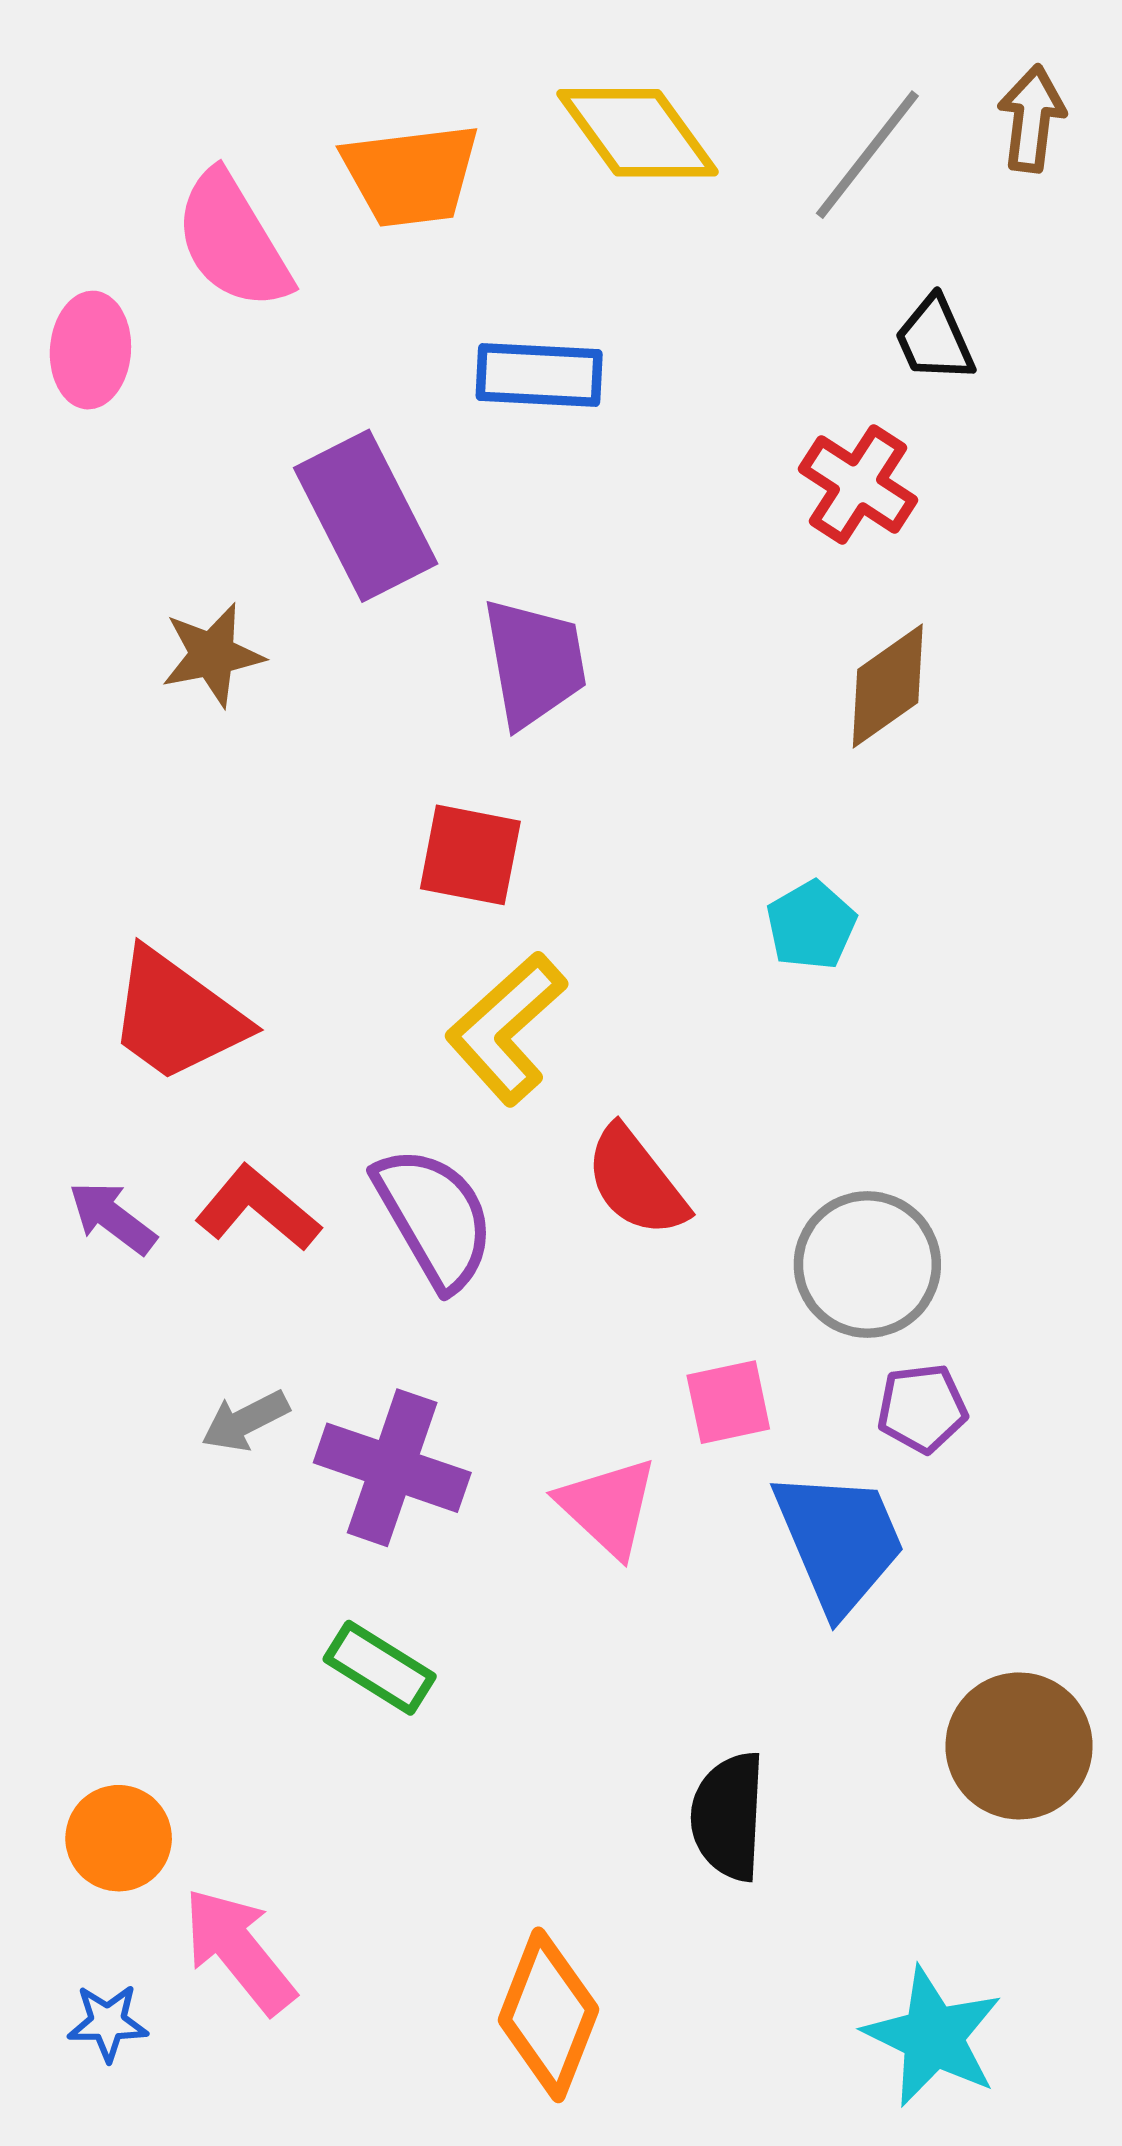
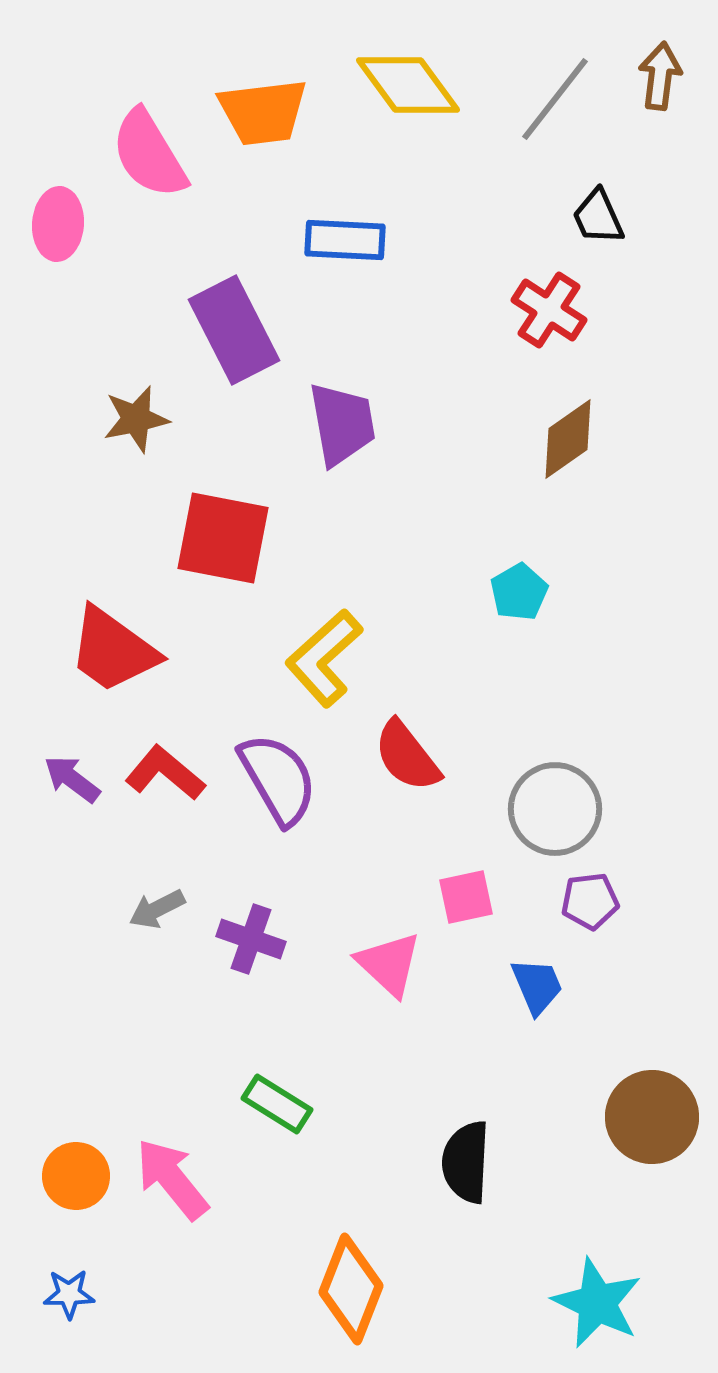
red square: (470, 855) -> (223, 538), moved, size x1.4
purple cross: (392, 1468) -> (251, 939), size x0.7
blue trapezoid: (839, 1541) -> (537, 986), size x0.6
green rectangle: (380, 1668) -> (277, 1104), moved
pink arrow: (239, 1951) -> (172, 1179), moved

